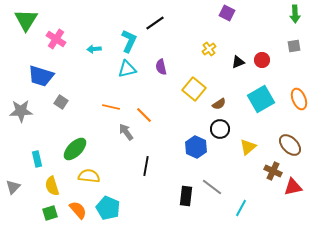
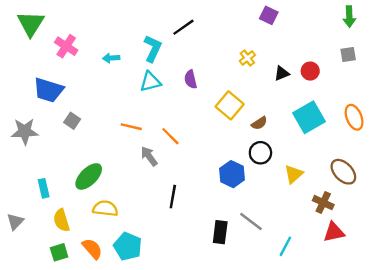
red triangle: (293, 187) -> (334, 232), moved

